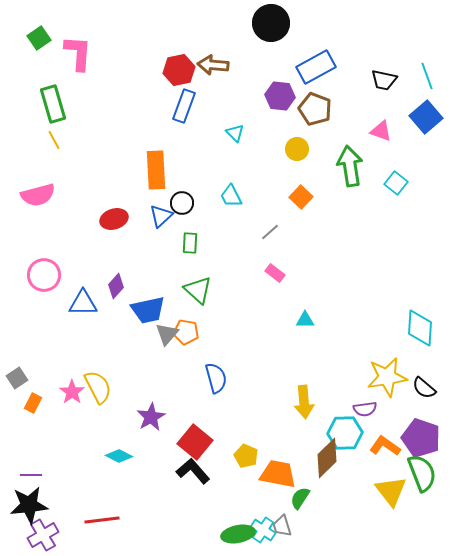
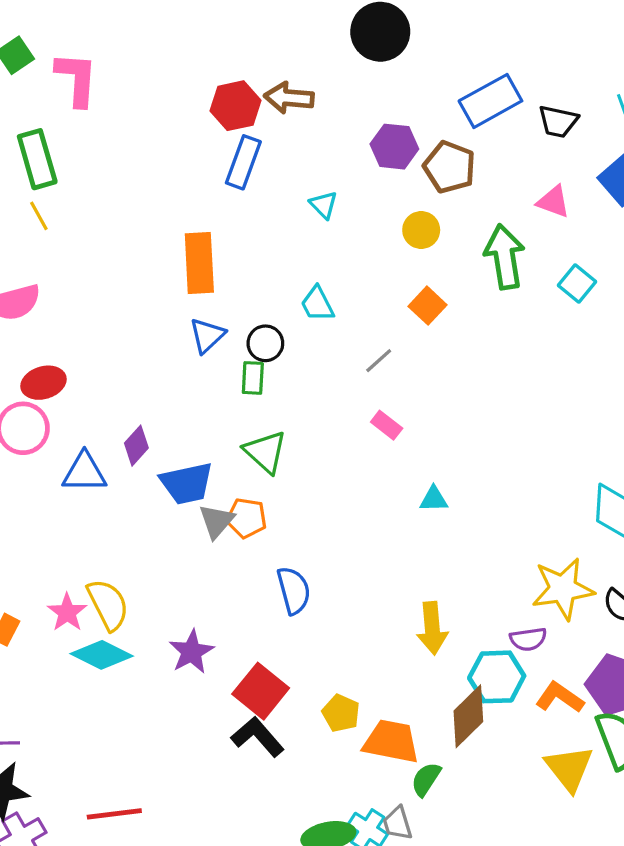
blue rectangle: (316, 67) -> (490, 101), moved
black circle: (182, 203) -> (265, 343), moved
red ellipse: (114, 219) -> (43, 383), moved
cyan diamond: (119, 456) -> (102, 655), moved, size x1.4

